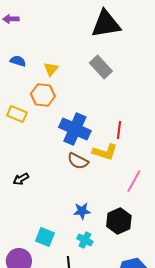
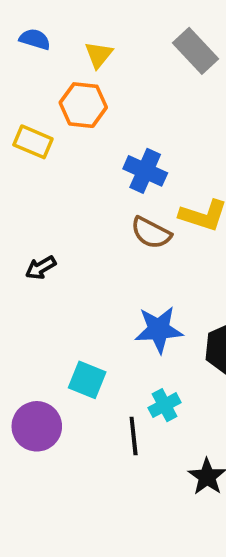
blue cross: (75, 129) -> (145, 171), size x0.7
blue star: (82, 211) -> (159, 330), size x1.4
cyan cross: (85, 240) -> (165, 405), moved, turned 35

